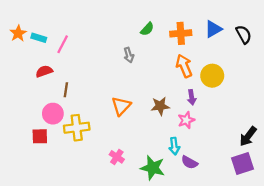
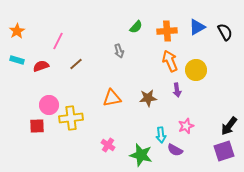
cyan rectangle: (39, 38) -> (17, 60), moved
brown line: (66, 90) -> (76, 64), moved, turned 40
orange triangle: (121, 106) -> (112, 98), turned 36
pink star: (186, 120) -> (186, 126), moved

